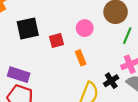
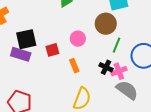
purple rectangle: (19, 75) -> (21, 54), moved
black cross: (111, 81) -> (106, 67), moved, turned -32

